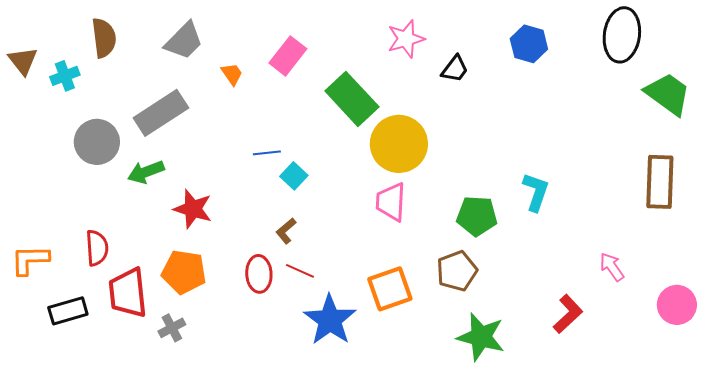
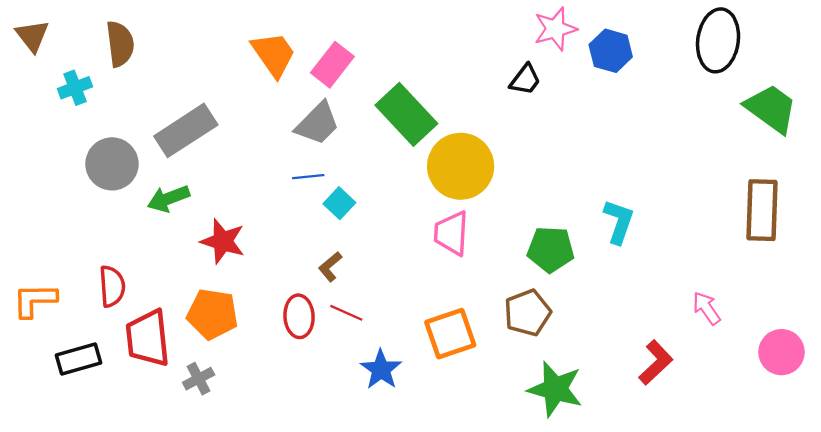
pink star: (406, 39) -> (555, 29), moved
gray trapezoid: (184, 41) -> (317, 124), moved
brown triangle: (23, 61) -> (32, 36), moved
orange trapezoid: (232, 74) -> (274, 54), moved, size x1.8
blue star: (330, 320) -> (381, 369), size x0.7

